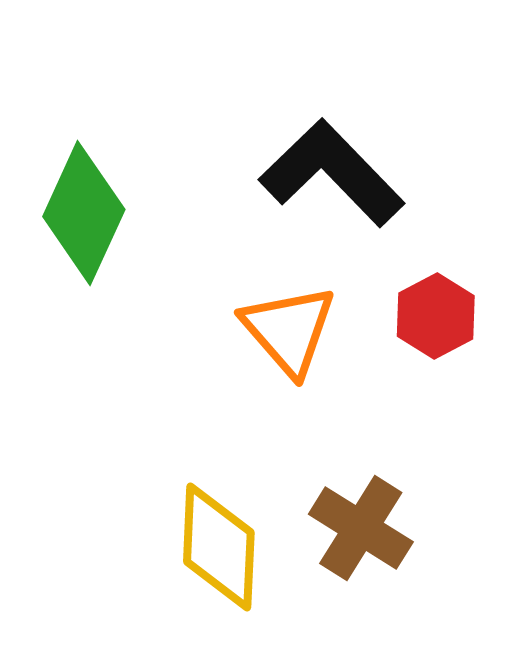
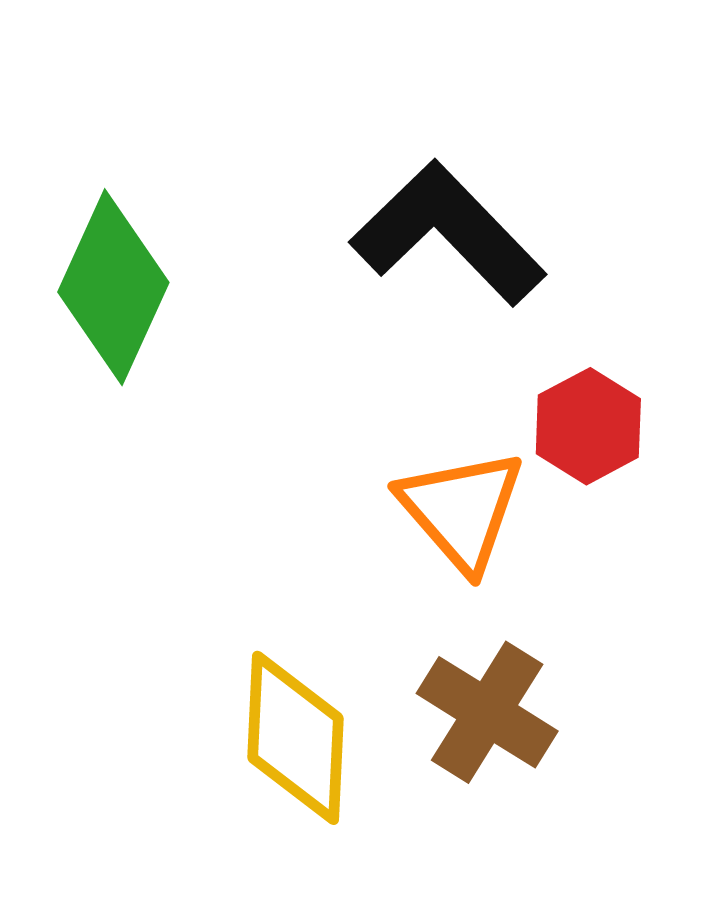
orange triangle: (289, 330) -> (461, 510), moved

